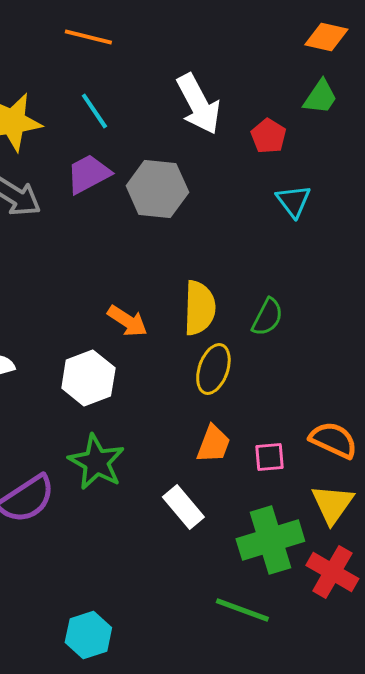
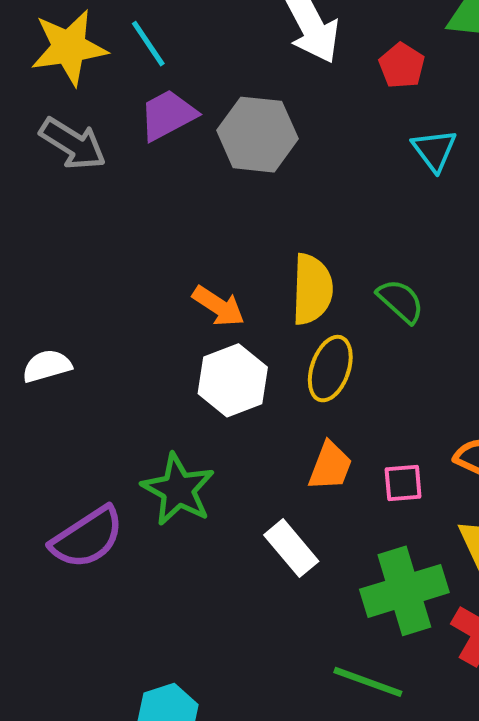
cyan line: (94, 111) -> (148, 44), moved
green semicircle: (267, 317) -> (400, 301), turned -75
white hexagon: (88, 378) -> (233, 380), moved

